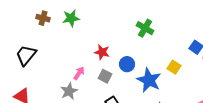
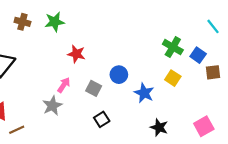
green cross: (145, 28) -> (173, 47), moved
red star: (102, 52) -> (76, 54), moved
blue star: (149, 80) -> (144, 93), size x0.7

